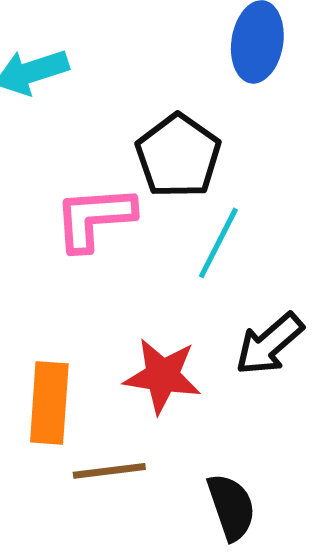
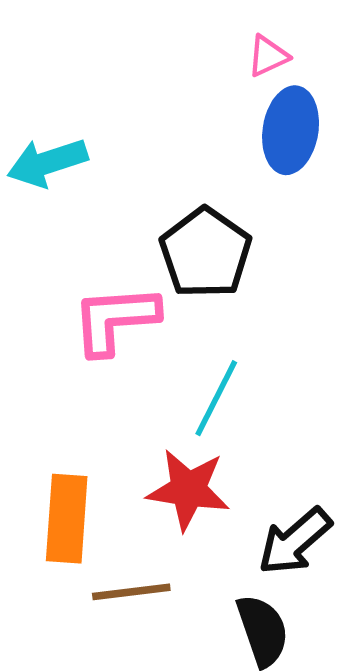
cyan line: (218, 243) -> (216, 398), moved
black arrow: (269, 344) -> (295, 541), moved

